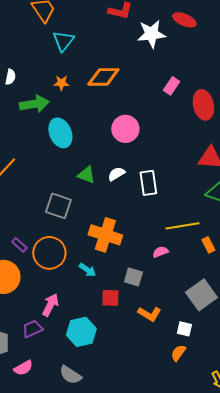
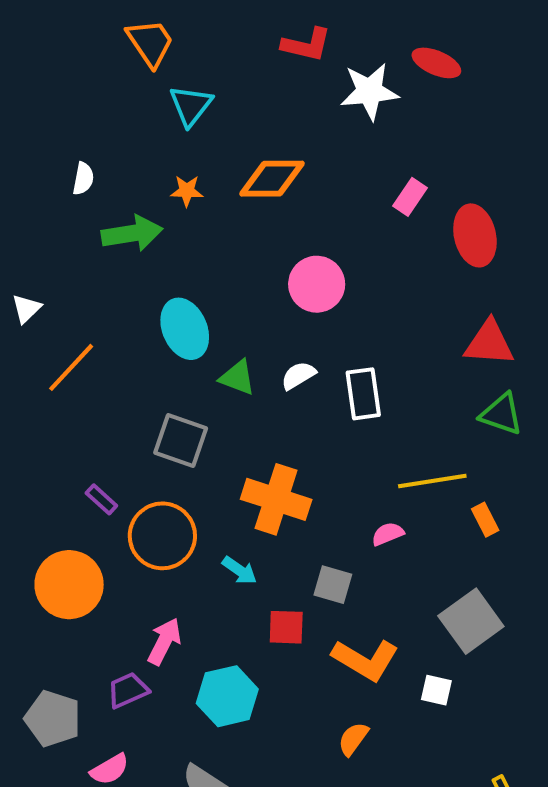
cyan ellipse: (60, 133) -> (185, 329), moved
purple rectangle: (19, 245) -> (101, 499), moved
orange L-shape: (149, 314) -> (365, 660), size x1.4
orange semicircle: (178, 353) -> (353, 739), moved

